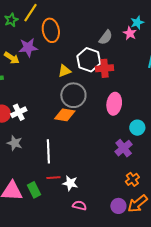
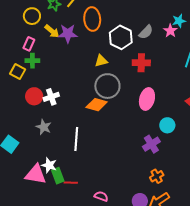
yellow arrow: (12, 58) -> (52, 31), moved
white hexagon: (89, 60) -> (121, 37), moved
red line: (53, 178) -> (71, 183), moved
white star: (70, 183) -> (49, 165), moved

